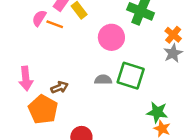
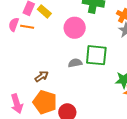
pink arrow: (26, 79) -> (17, 104), moved
orange pentagon: (43, 109) -> (45, 102), moved

